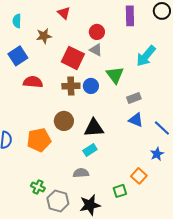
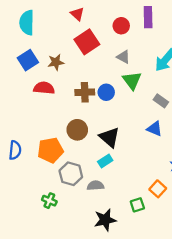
cyan semicircle: (17, 21) -> (27, 23), size x1.6
red circle: (97, 32) -> (121, 26), moved
brown star: (44, 36) -> (56, 62), moved
gray triangle: (96, 50) -> (123, 57), moved
red square: (73, 58) -> (87, 42), moved, turned 30
gray rectangle: (134, 98) -> (161, 101), moved, turned 56
black triangle: (94, 128) -> (109, 137), turned 45
gray hexagon: (58, 201) -> (71, 174), moved

